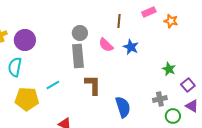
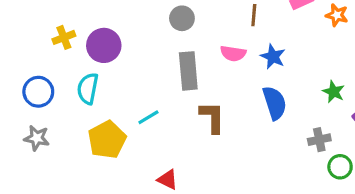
gray circle: (80, 33) -> (182, 18), moved
pink semicircle: (106, 45) -> (233, 53), turned -35
yellow pentagon: (27, 99) -> (107, 140), turned -30
blue semicircle: (123, 107) -> (275, 103), moved

